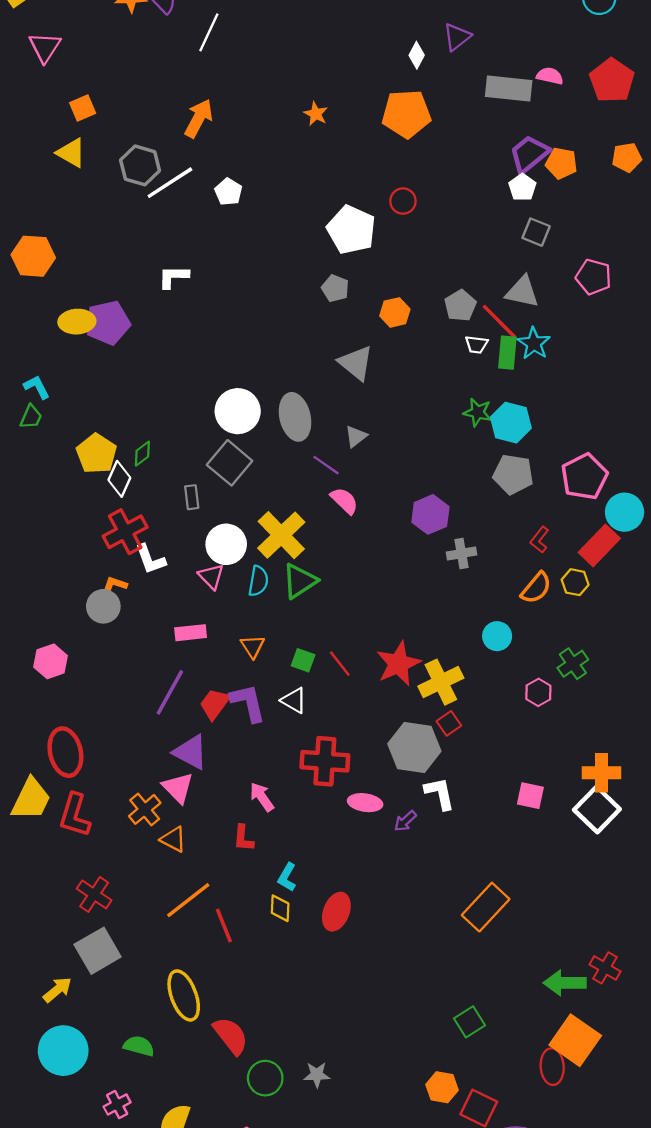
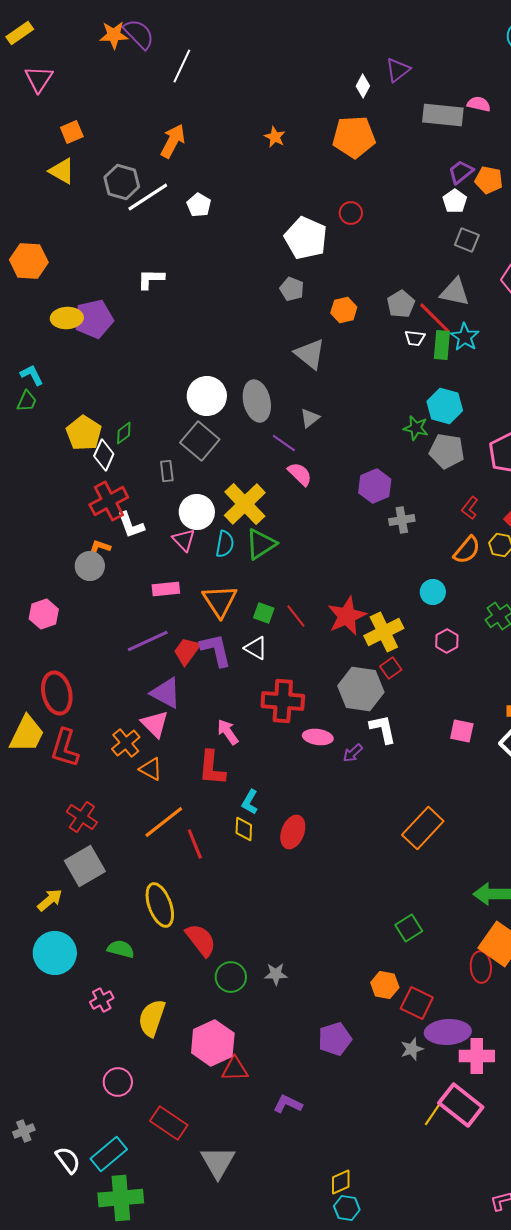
purple trapezoid: (529, 154) -> (461, 172), size x0.7
green star: (478, 412) -> (416, 428), moved
orange triangle: (253, 646) -> (220, 601), size x1.6
purple line: (170, 692) -> (148, 641), turned 36
pink hexagon: (538, 692) -> (447, 641), moved
red L-shape: (243, 838) -> (212, 768), size x1.5

